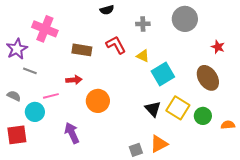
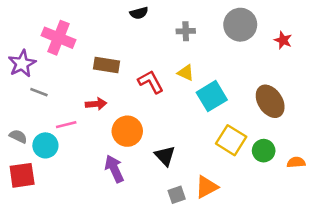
red L-shape: (116, 45) -> (151, 82), moved
red star: (218, 47) -> (283, 40), moved
gray semicircle: (14, 96) -> (18, 136), moved
black triangle: (153, 109) -> (165, 156), moved
purple arrow: (72, 133) -> (114, 169), moved

